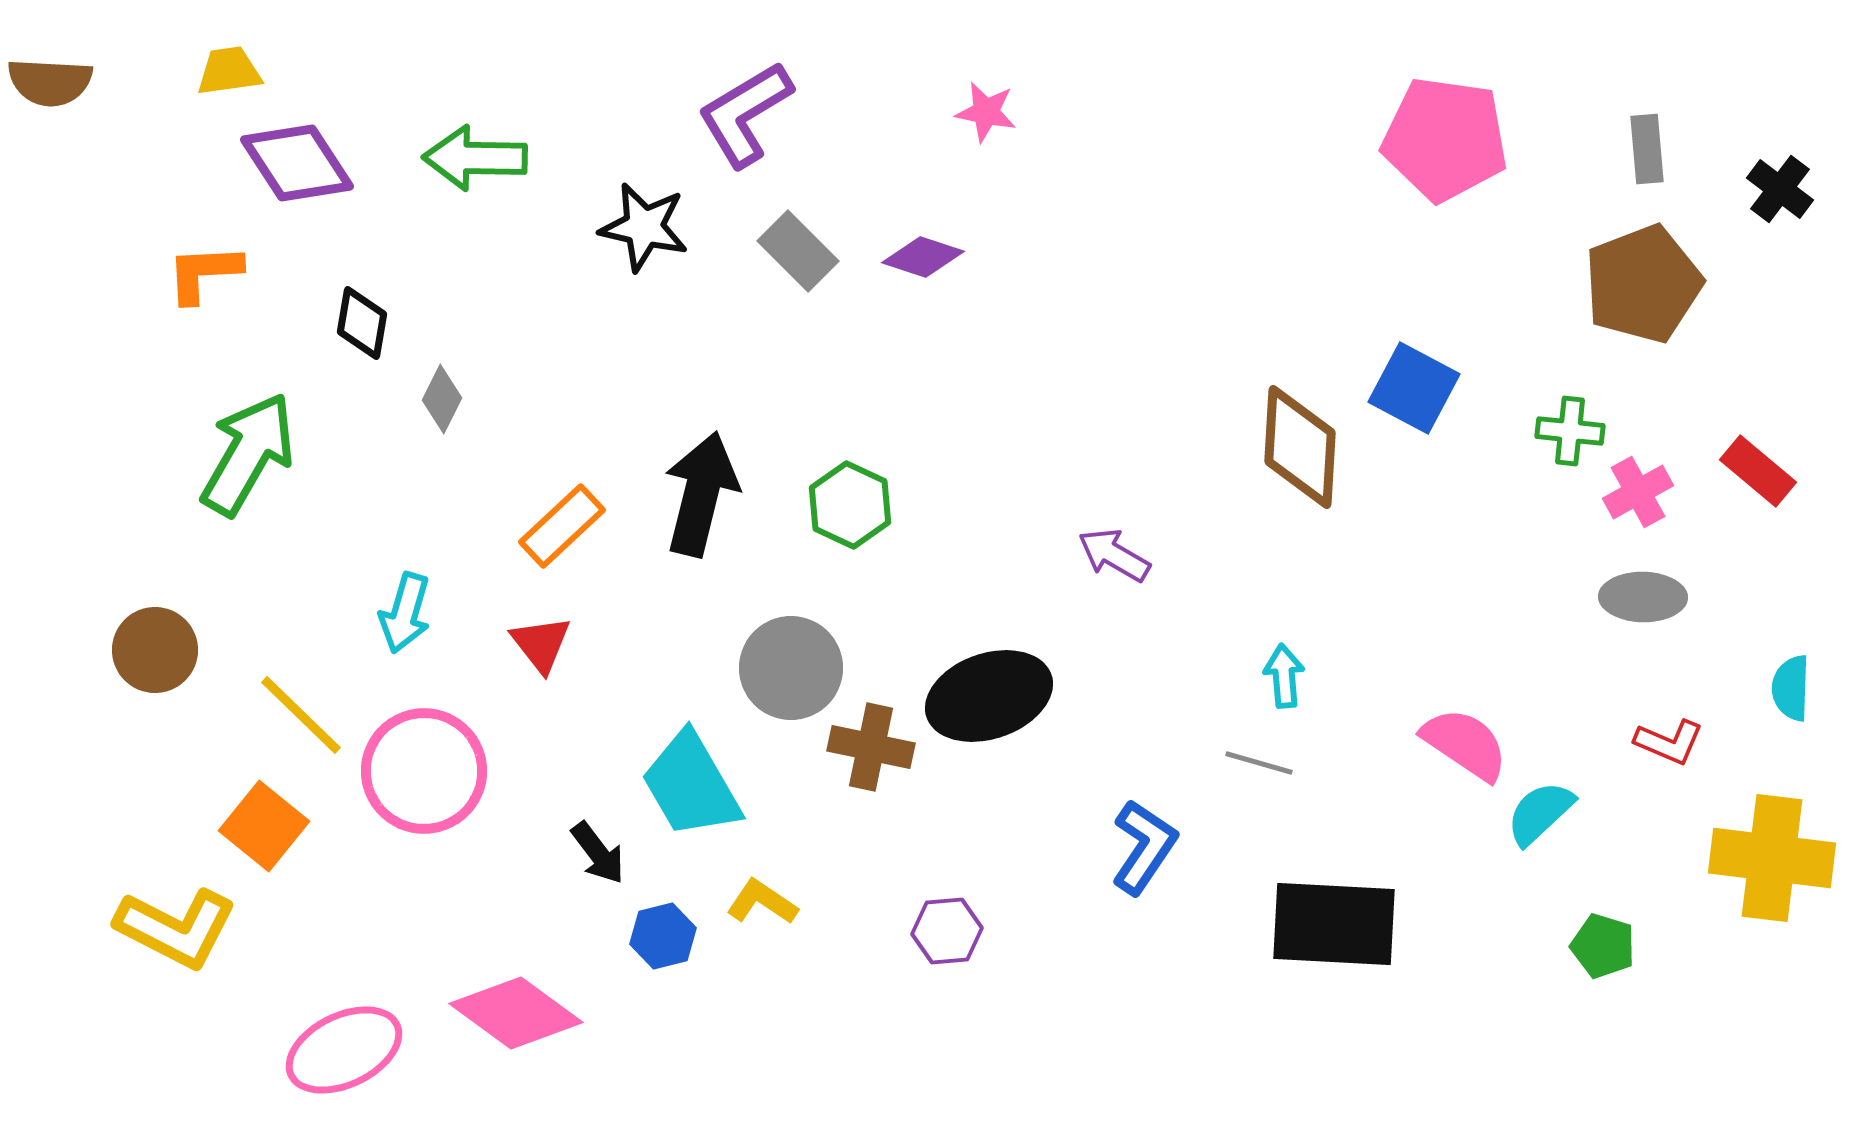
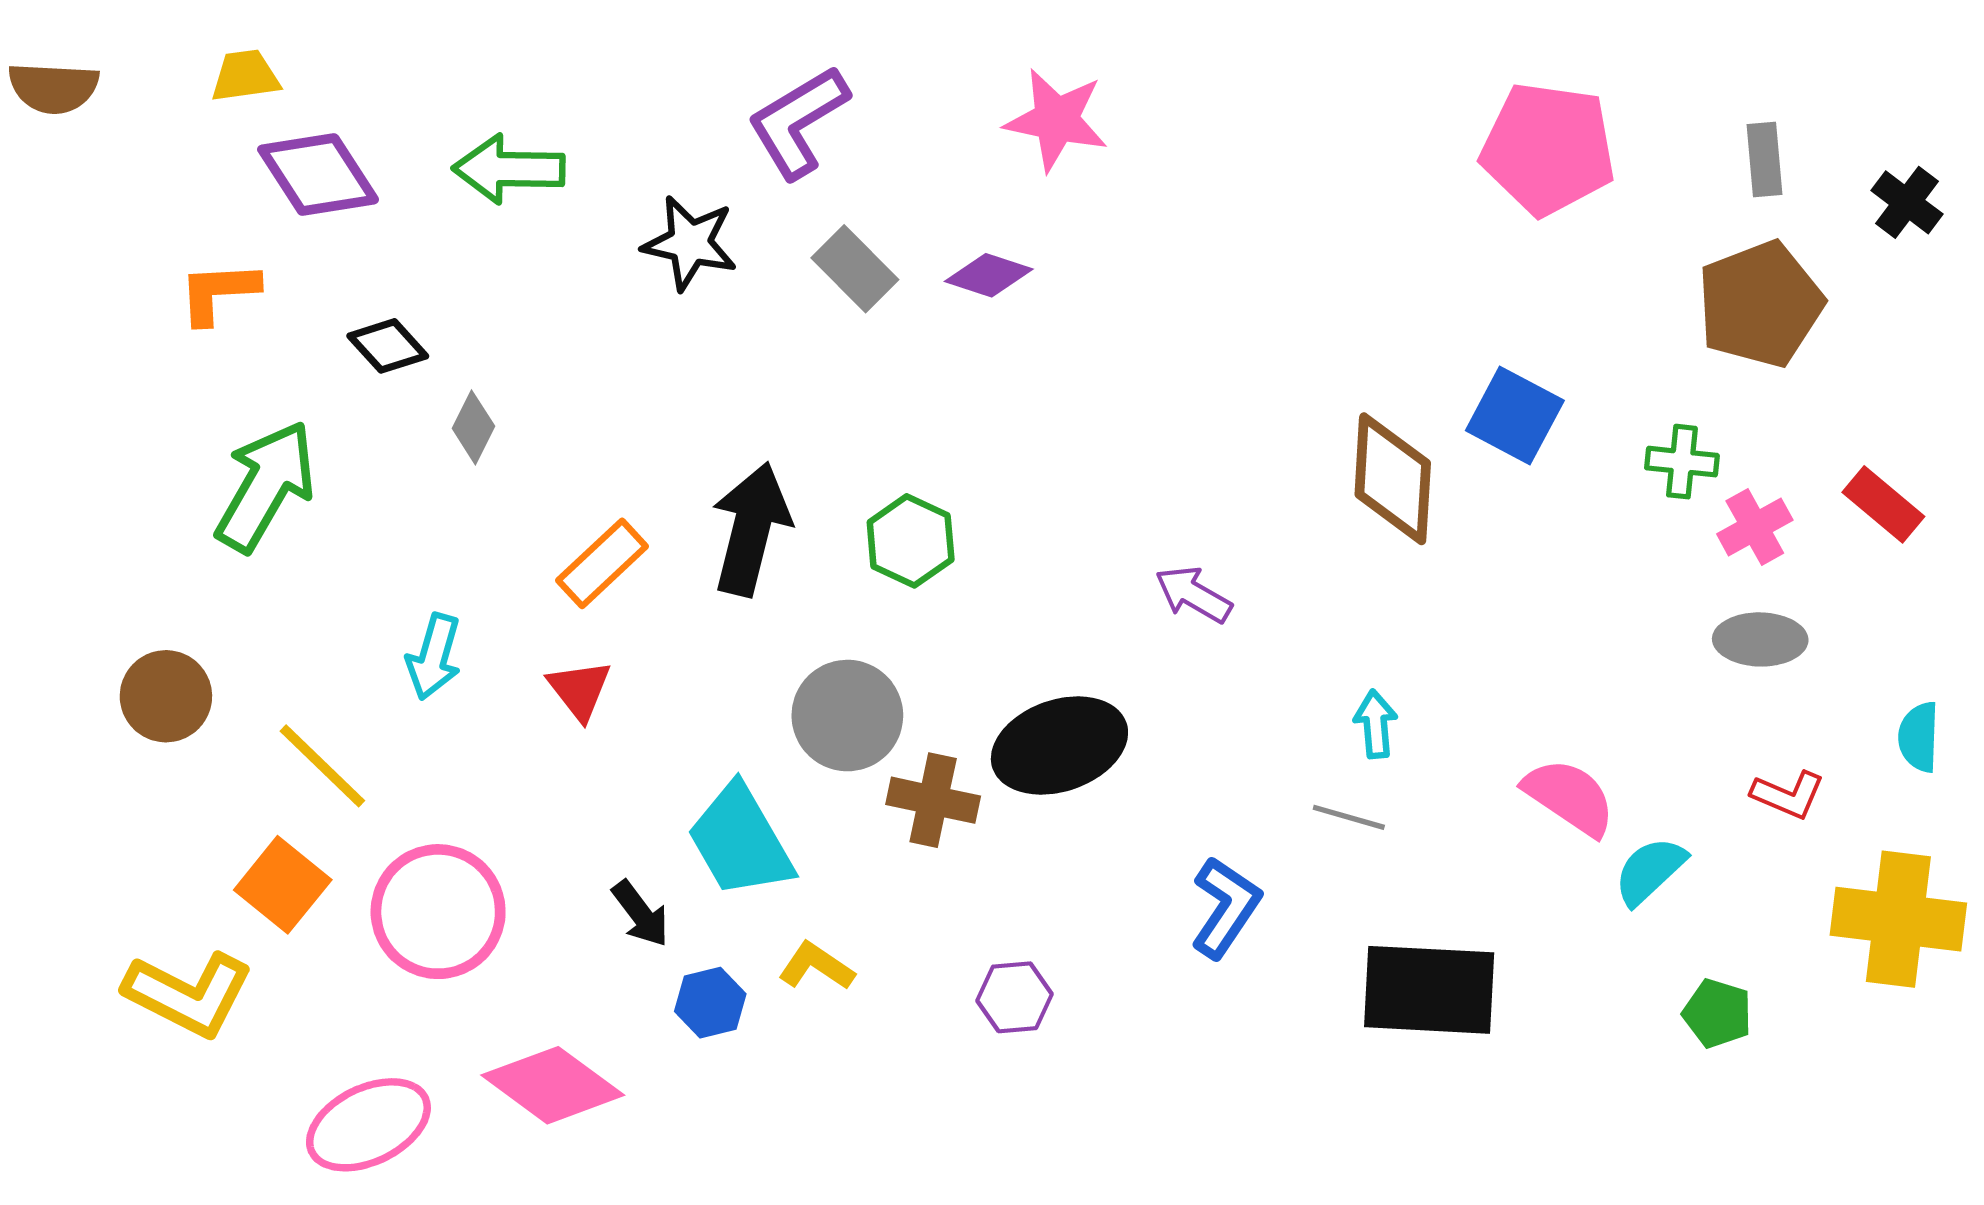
pink star: (986, 112) -> (1056, 120), size x1.6
black diamond: (362, 323) -> (388, 346), turned -52
pink circle: (424, 771) -> (438, 912), moved

